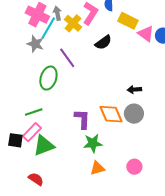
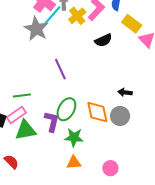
gray star: (35, 44) -> (36, 29), size x1.4
purple line: (67, 58) -> (60, 69), moved
green ellipse: (48, 78) -> (66, 109), moved
purple L-shape: (82, 119) -> (52, 121), moved

